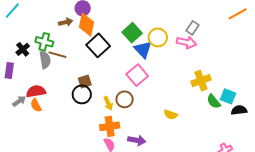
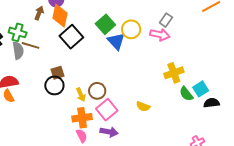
brown arrow: (66, 22) -> (39, 13), turned -56
pink square: (137, 75) -> (107, 110), moved
cyan square: (228, 96) -> (201, 89), turned 35

